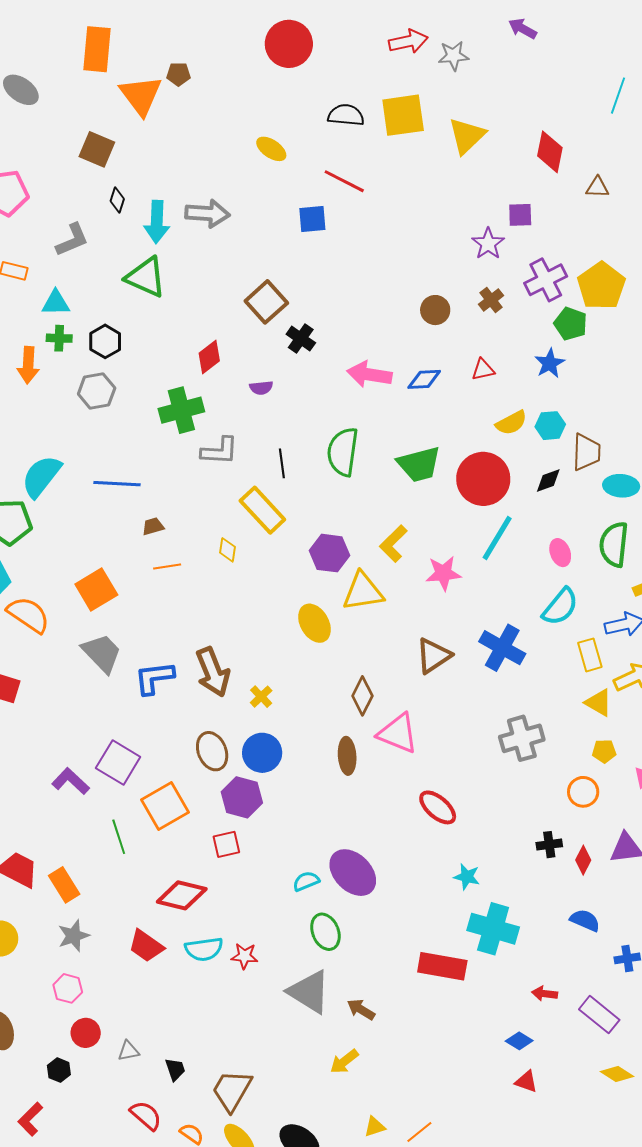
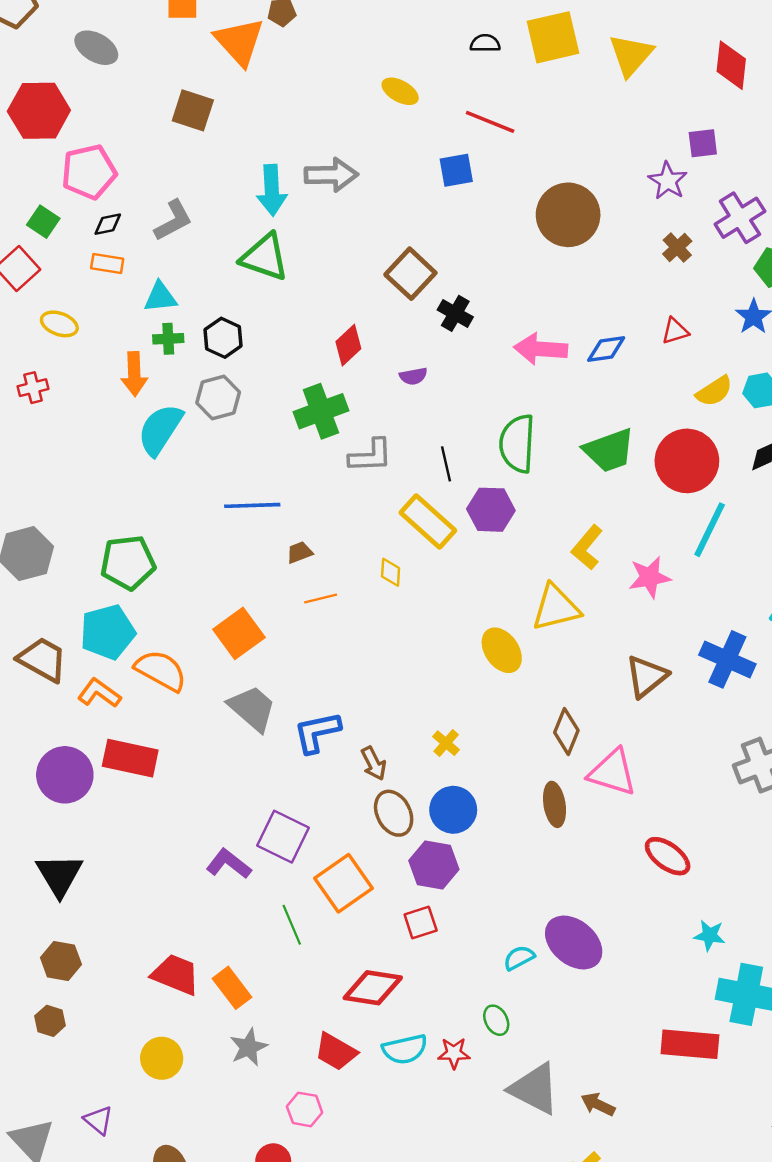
black semicircle: (346, 115) -> (485, 43), size x0.7
black diamond: (117, 200) -> (108, 224), moved, turned 65
brown circle: (435, 310) -> (568, 215), moved, size x1.8
cyan semicircle: (41, 476) -> (160, 430), moved
purple hexagon: (330, 553) -> (491, 510), moved
brown arrow: (213, 672) -> (374, 763), moved, size x0.6
green ellipse: (325, 932) -> (496, 1020), moved, size x0.7
pink hexagon: (68, 988) -> (305, 1109), moved

